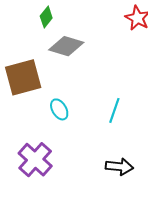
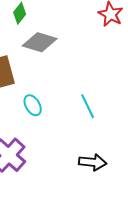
cyan line: (114, 110) -> (88, 106), turned -45

